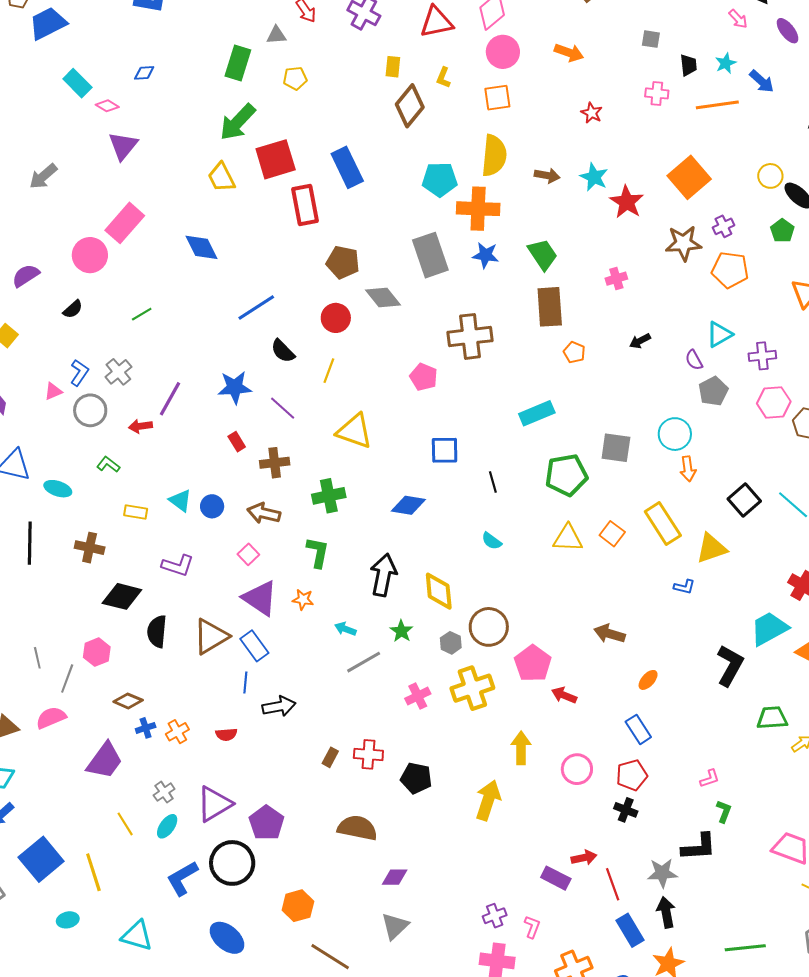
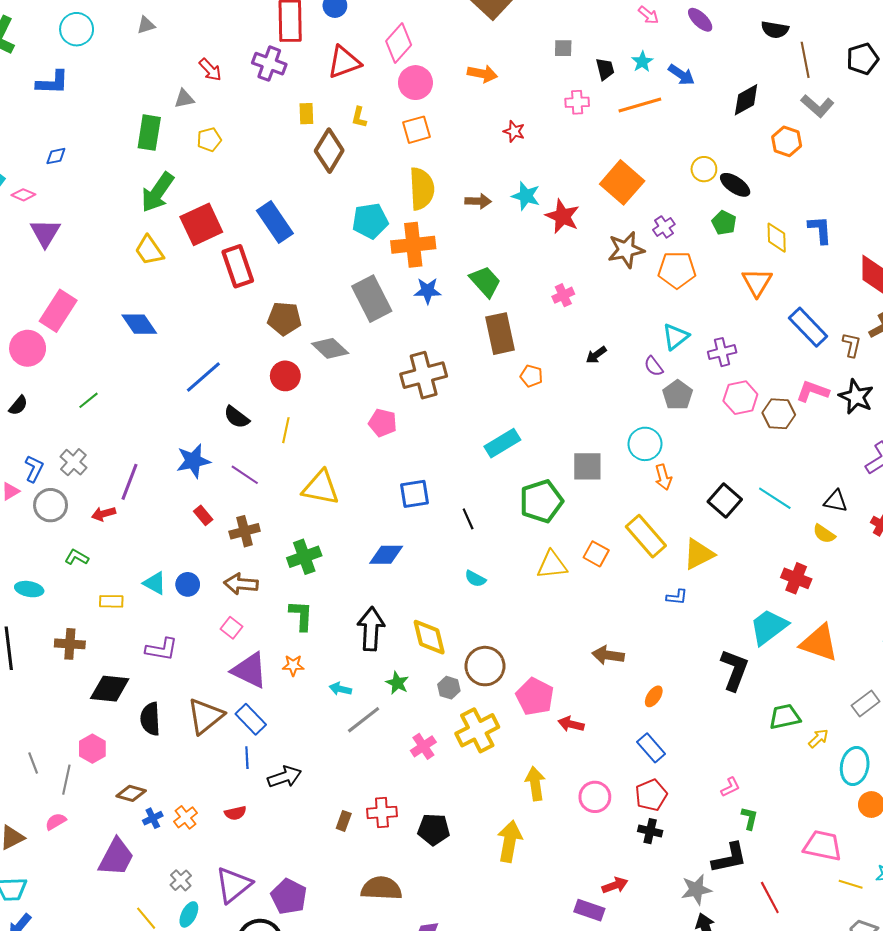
pink semicircle: (51, 718) -> (56, 822), size x0.7
red line: (613, 884) -> (770, 897), moved

